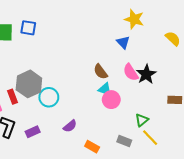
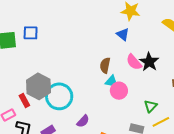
brown semicircle: (101, 72) -> (105, 65), turned 56
cyan circle: (49, 97) -> (59, 96), size x1.4
yellow line: (150, 138) -> (161, 122), turned -66

